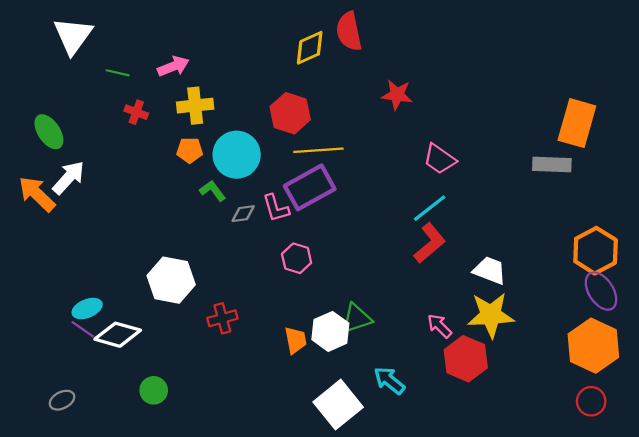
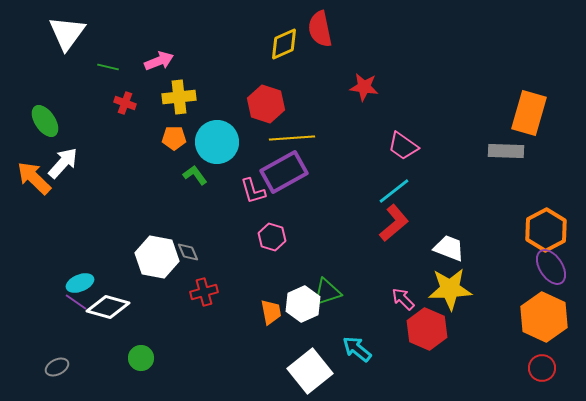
gray diamond: (243, 214) -> (188, 252), moved, turned 75

